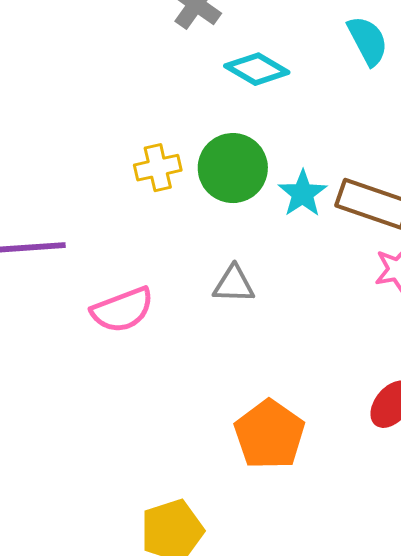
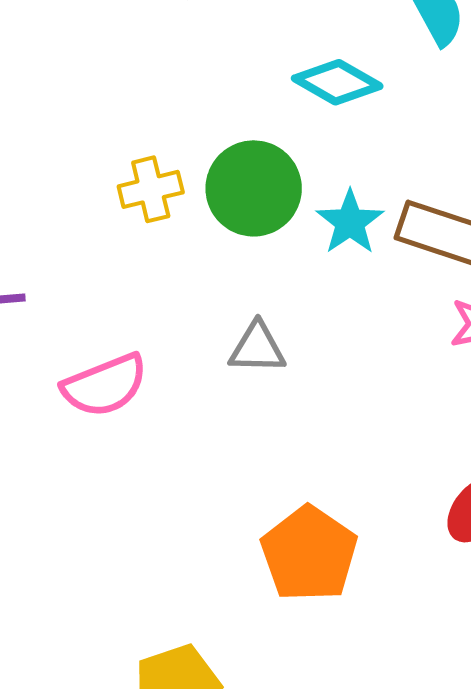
cyan diamond: (257, 69) -> (337, 82), moved

